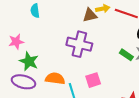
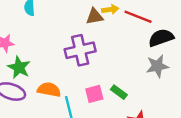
purple cross: (79, 44) -> (80, 50), turned -30
green rectangle: (126, 55) -> (119, 92), moved

